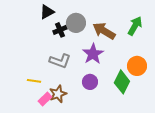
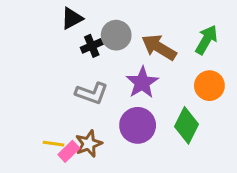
orange circle: (137, 66) -> (209, 86), moved
yellow line: (34, 81) -> (54, 144), moved
purple circle: (90, 82) -> (138, 125), size x1.5

